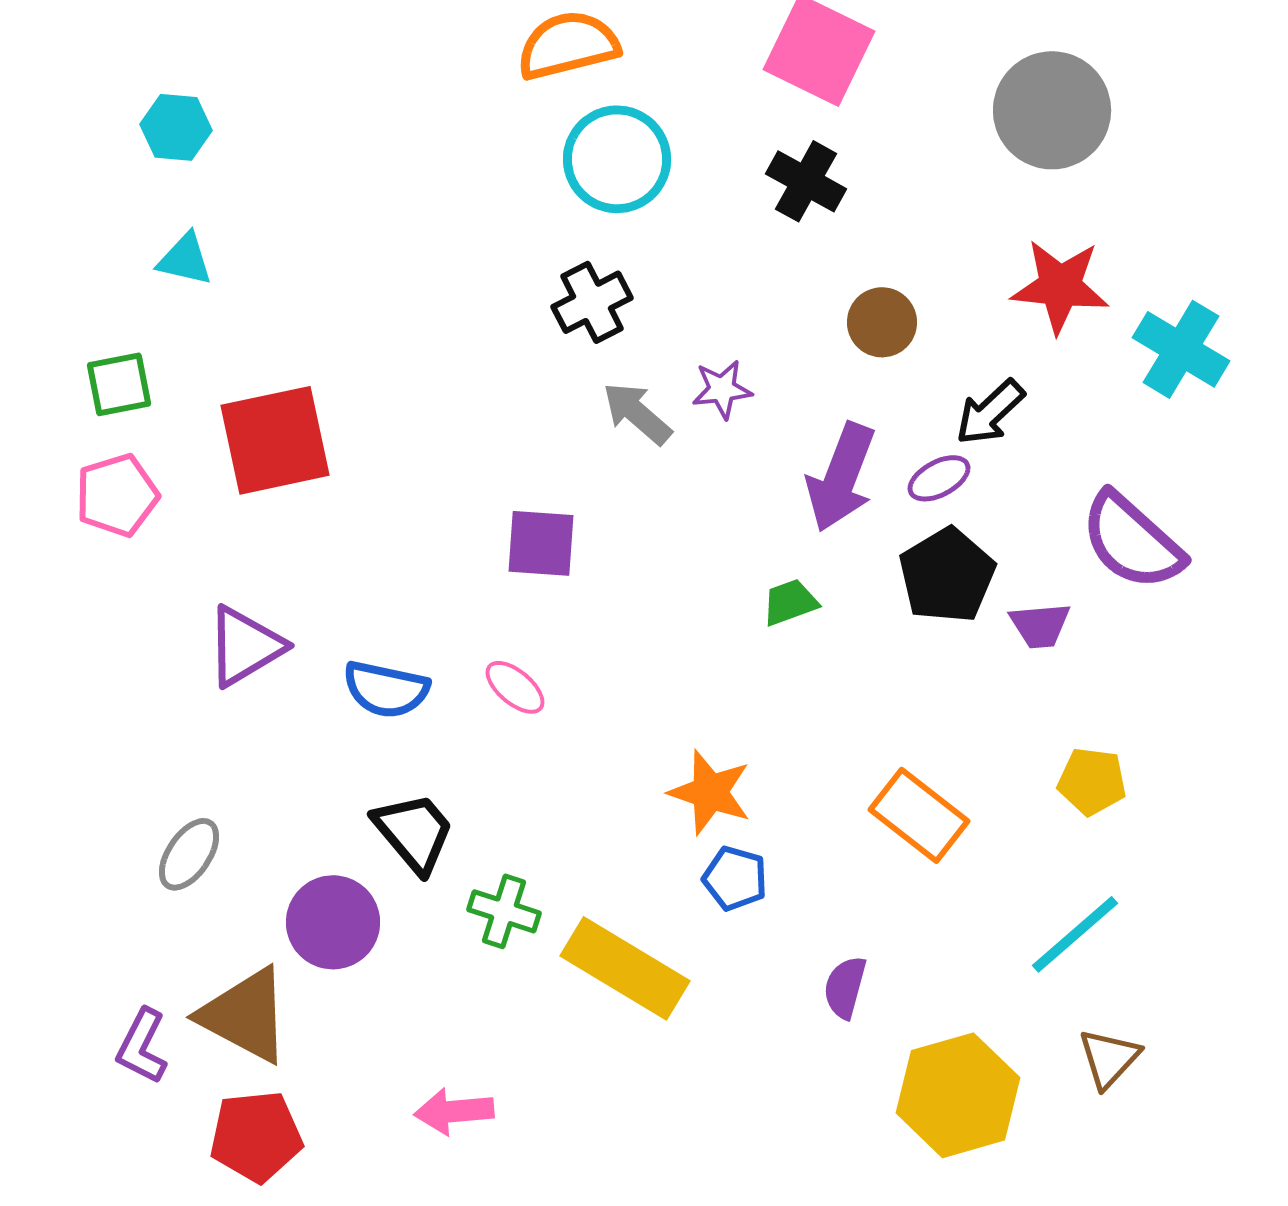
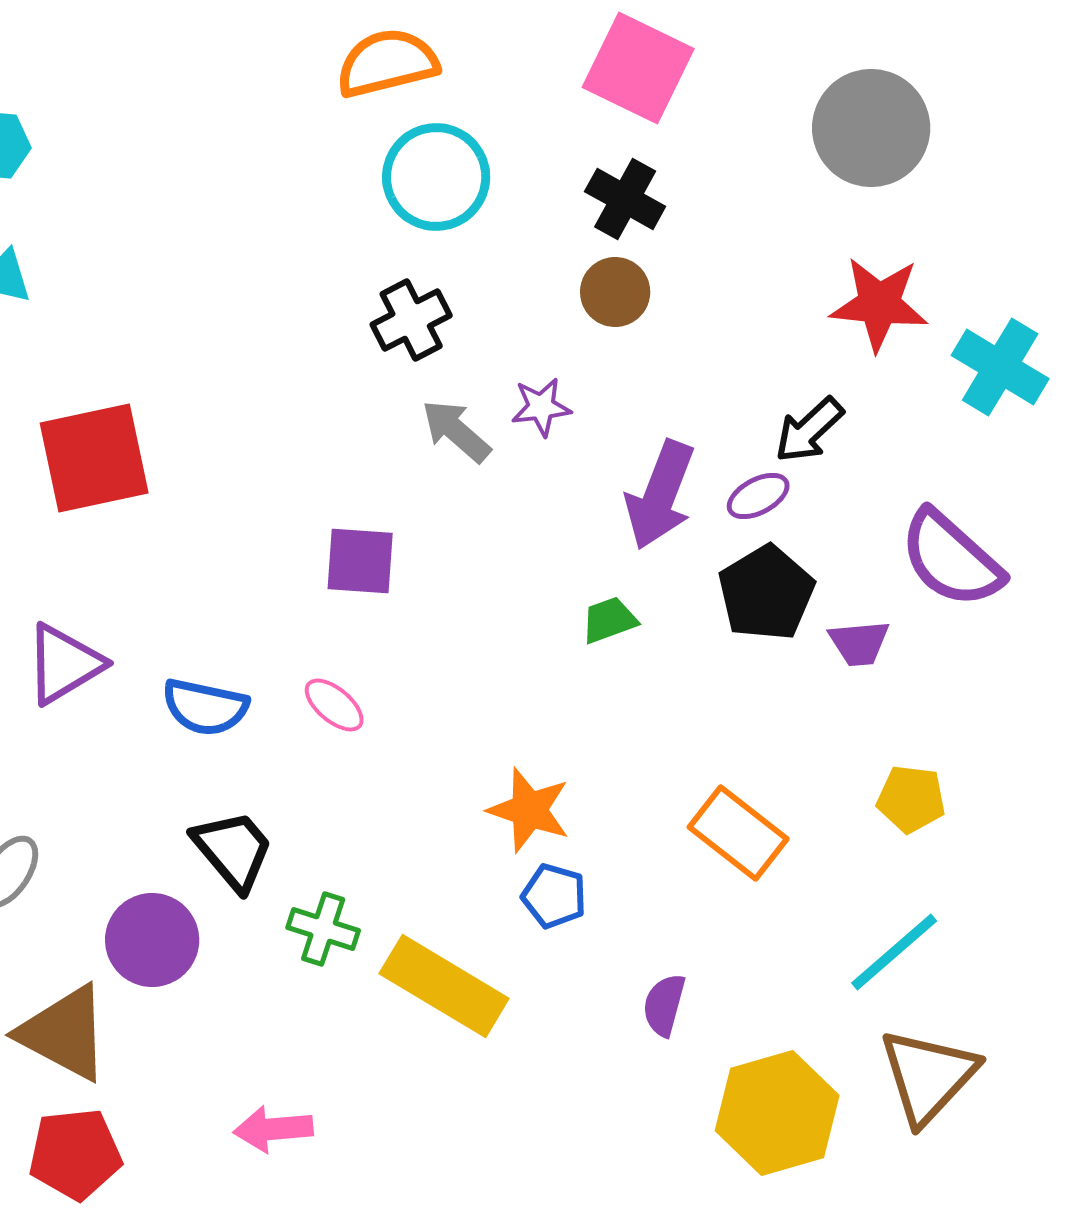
brown circle: (882, 322) -> (615, 292), moved
brown triangle: (1109, 1058) -> (928, 1076), size x1.6

